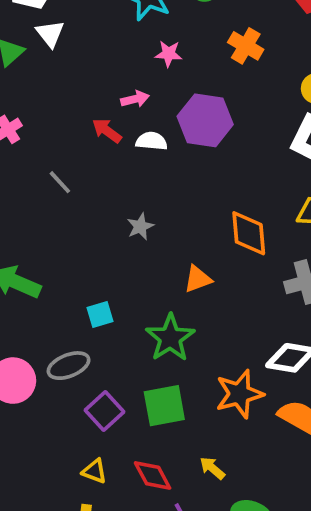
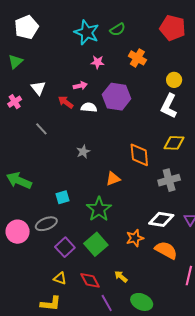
white triangle: (50, 34) -> (38, 88), moved
orange star: (239, 394) -> (135, 238), size x0.7
green square: (164, 406) -> (96, 244), turned -30

